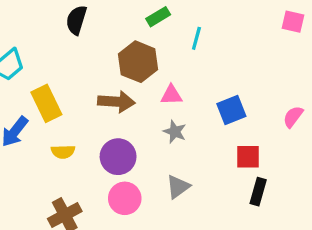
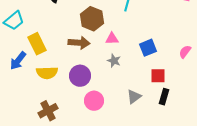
yellow semicircle: (63, 152) -> (47, 73), size x1.5
gray triangle: (178, 187) -> (134, 97), moved
pink circle: (125, 198) -> (94, 101), moved

